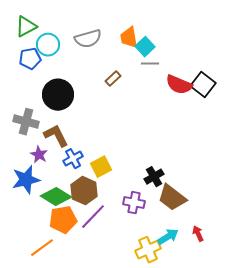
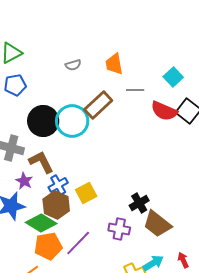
gray semicircle: (88, 39) -> (73, 65), size x0.6
cyan circle: (48, 45) -> (72, 121), moved, size x1.4
cyan square: (145, 47) -> (173, 77), moved
brown rectangle: (113, 79) -> (98, 105), size x1.8
brown hexagon: (84, 191) -> (56, 205), moved

